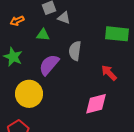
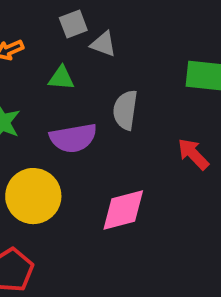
purple semicircle: (49, 65) -> (73, 138), turned -140
pink diamond: (96, 104) -> (123, 210), moved

